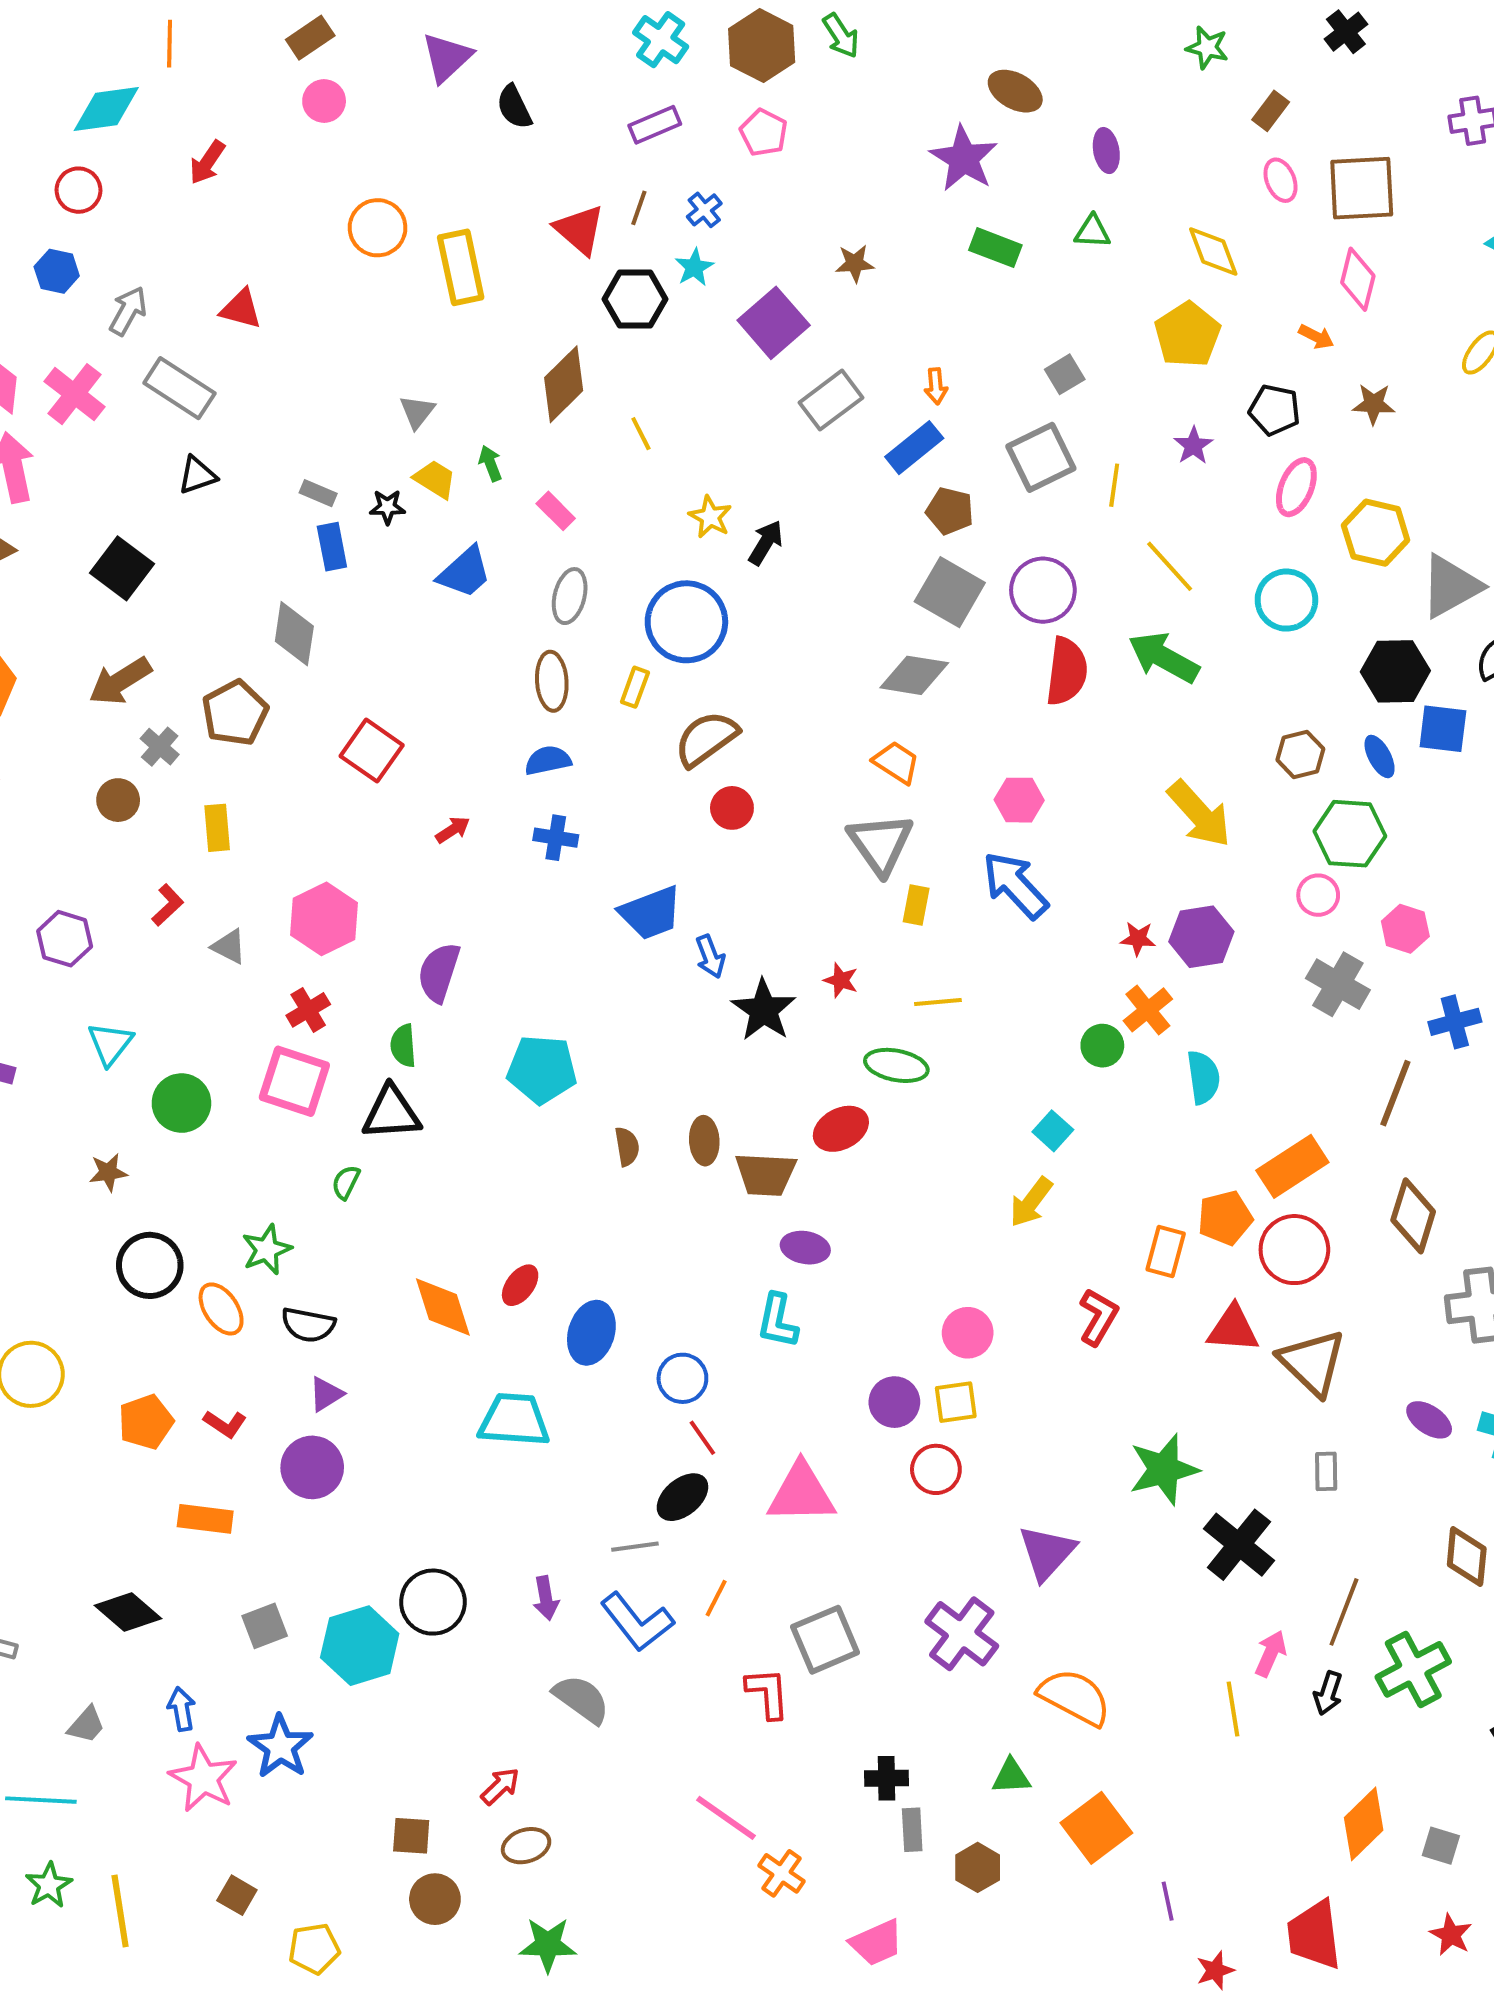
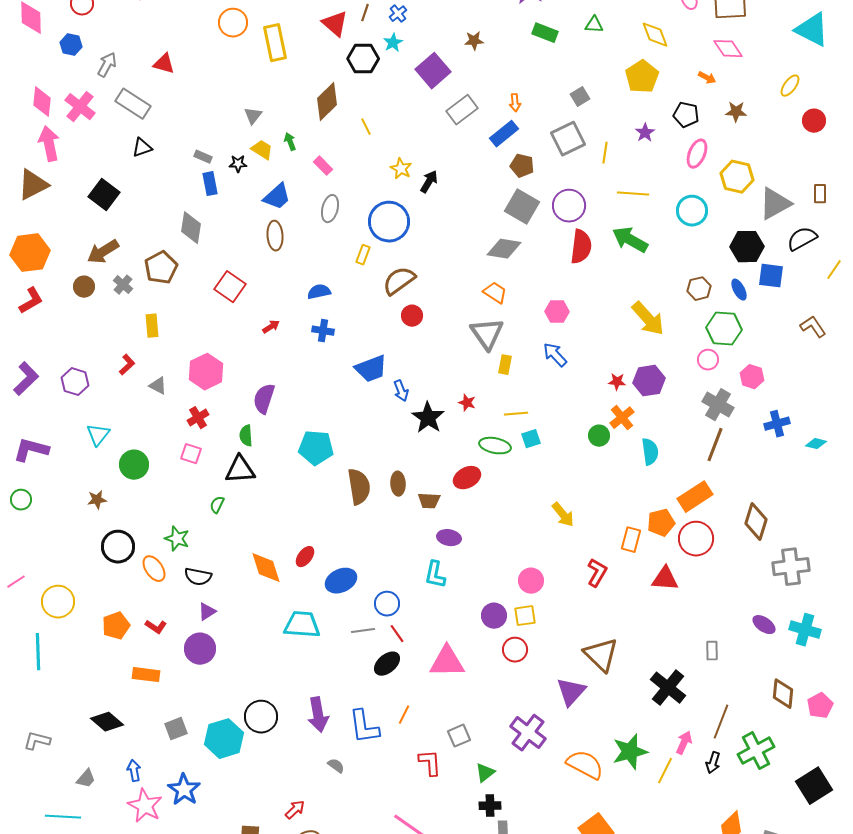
pink diamond: (1358, 279) -> (728, 49), turned -48
yellow line: (1170, 566) -> (633, 194), turned -44
brown ellipse: (552, 681) -> (275, 236), moved
brown circle: (118, 800) -> (84, 287), moved
blue arrow: (1015, 885) -> (555, 355), size x0.7
pink square: (294, 1081) -> (191, 454), size x0.6
brown line: (1395, 1093) -> (715, 445), moved
cyan square: (1053, 1131) -> (531, 439), moved, turned 30
brown semicircle: (627, 1147) -> (359, 487), size x1.8
brown trapezoid: (766, 1174) -> (429, 501), size x0.7
yellow arrow: (1031, 1202) -> (563, 515), turned -76
green star: (267, 1250) -> (177, 539), turned -30
blue ellipse: (591, 1333) -> (341, 581), turned 48
brown triangle: (1312, 1362) -> (601, 655), moved
green star: (1164, 1469) -> (630, 752), moved
gray line: (635, 1547) -> (363, 631), moved
purple arrow: (546, 1598) -> (318, 715), size x1.6
blue L-shape: (637, 1622) -> (364, 727), turned 30
gray square: (825, 1640) -> (459, 736), size x0.7
gray semicircle: (581, 1699) -> (336, 766), size x0.6
yellow line: (1233, 1709) -> (665, 771), turned 36
green triangle: (1011, 1776) -> (485, 773), moved, turned -35

